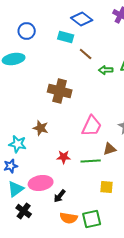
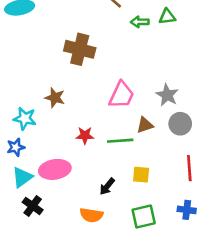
black arrow: (60, 196) -> (107, 186), moved
green square: (92, 219) -> (144, 216), moved

